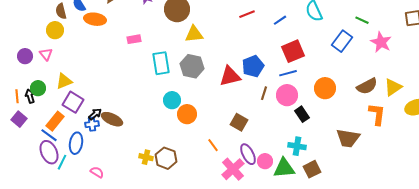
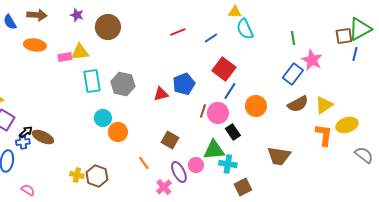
orange ellipse: (95, 19) -> (35, 45), moved
green line: (362, 20) -> (293, 38), turned 56
yellow triangle: (194, 34) -> (80, 52), moved
blue rectangle: (342, 41) -> (293, 74), moved
red square: (293, 51) -> (224, 69), turned -30
blue line: (288, 73) -> (230, 91), moved, turned -42
red triangle: (230, 76) -> (161, 94), size x0.7
brown line: (264, 93) -> (203, 111), moved
orange L-shape: (377, 114) -> (324, 135), moved
pink circle: (265, 161) -> (196, 165), moved
green triangle: (284, 168) -> (214, 150), moved
pink cross: (233, 169) -> (164, 187), size x0.7

